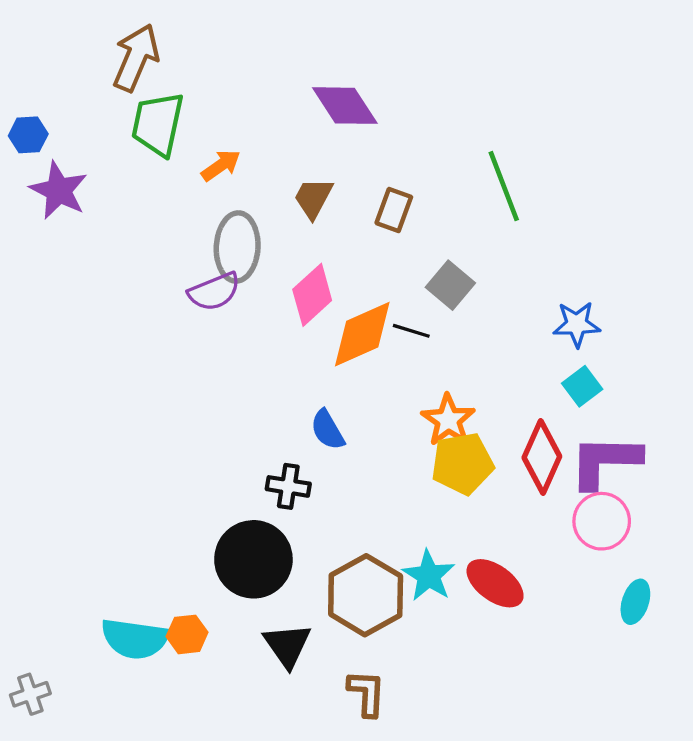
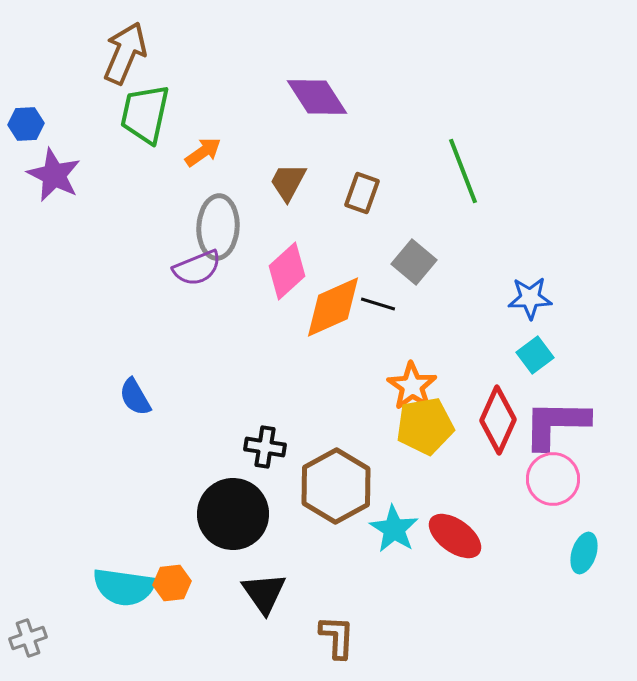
blue semicircle: (327, 430) -> (135, 397), moved
brown hexagon: (366, 595) -> (336, 486), moved

